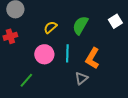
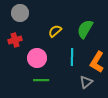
pink circle: (44, 54) -> (37, 58), moved
green line: (26, 80) -> (41, 80), moved, turned 49

